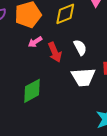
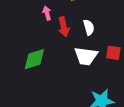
pink arrow: (35, 42) -> (47, 13), turned 96

